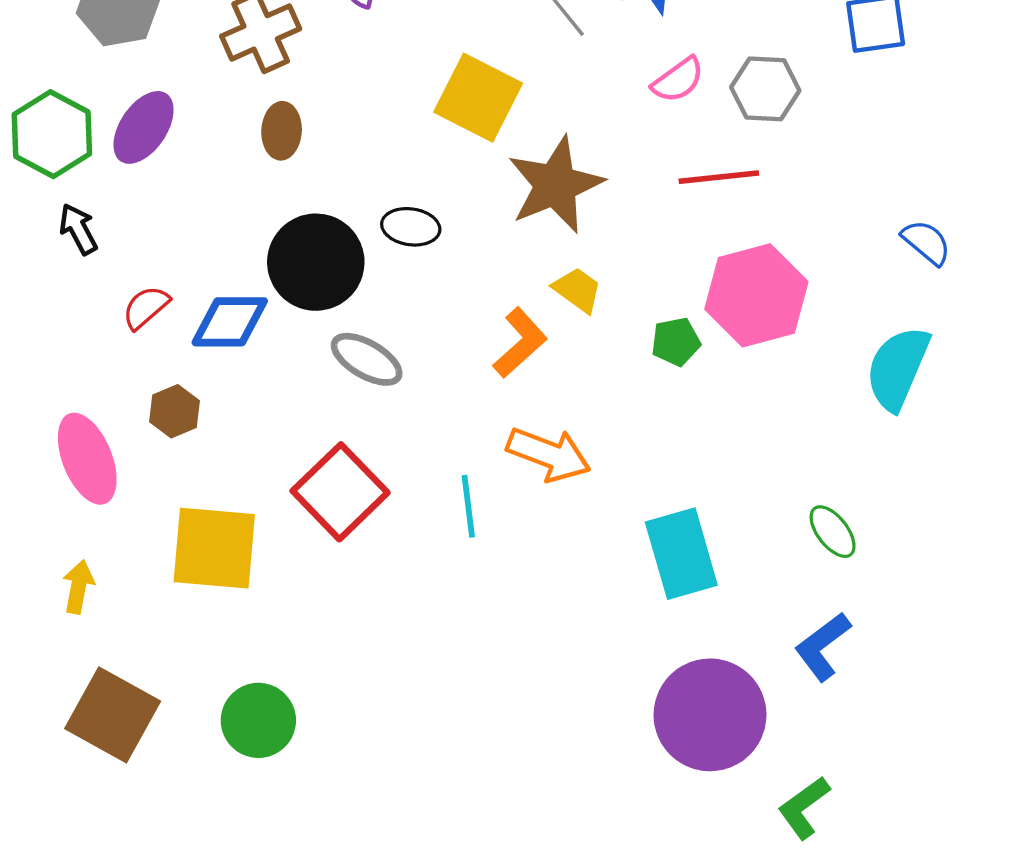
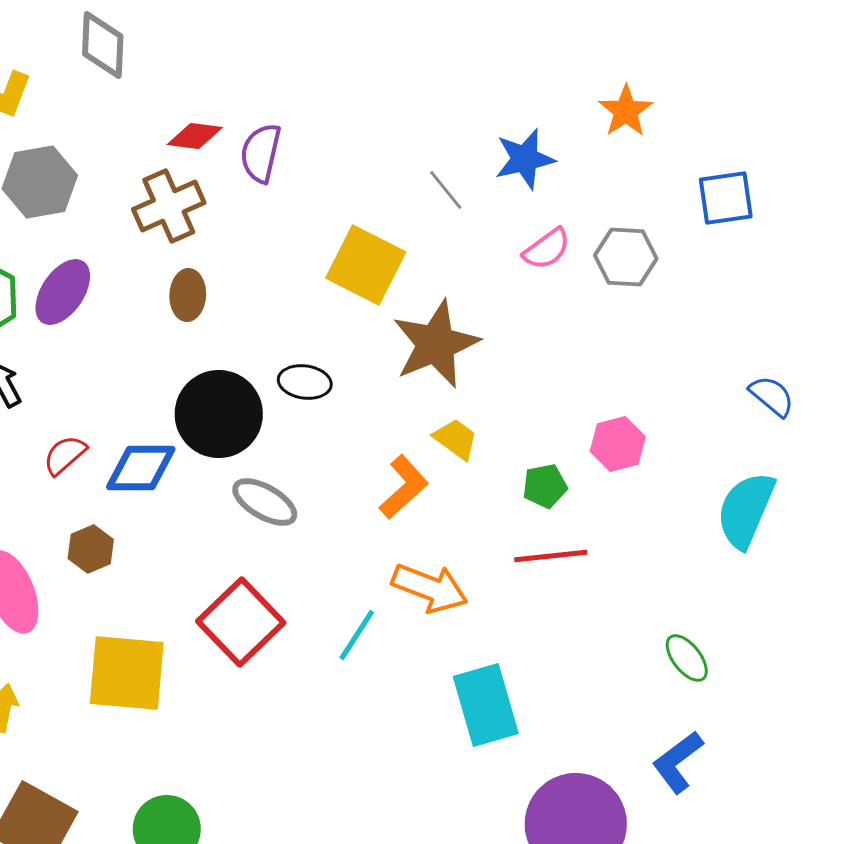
red line: (719, 177) -> (551, 556), moved
pink hexagon: (756, 295) -> (618, 444), size x0.6
cyan line: (468, 506) -> (357, 635), turned 40
cyan rectangle: (681, 554) -> (486, 705), moved

